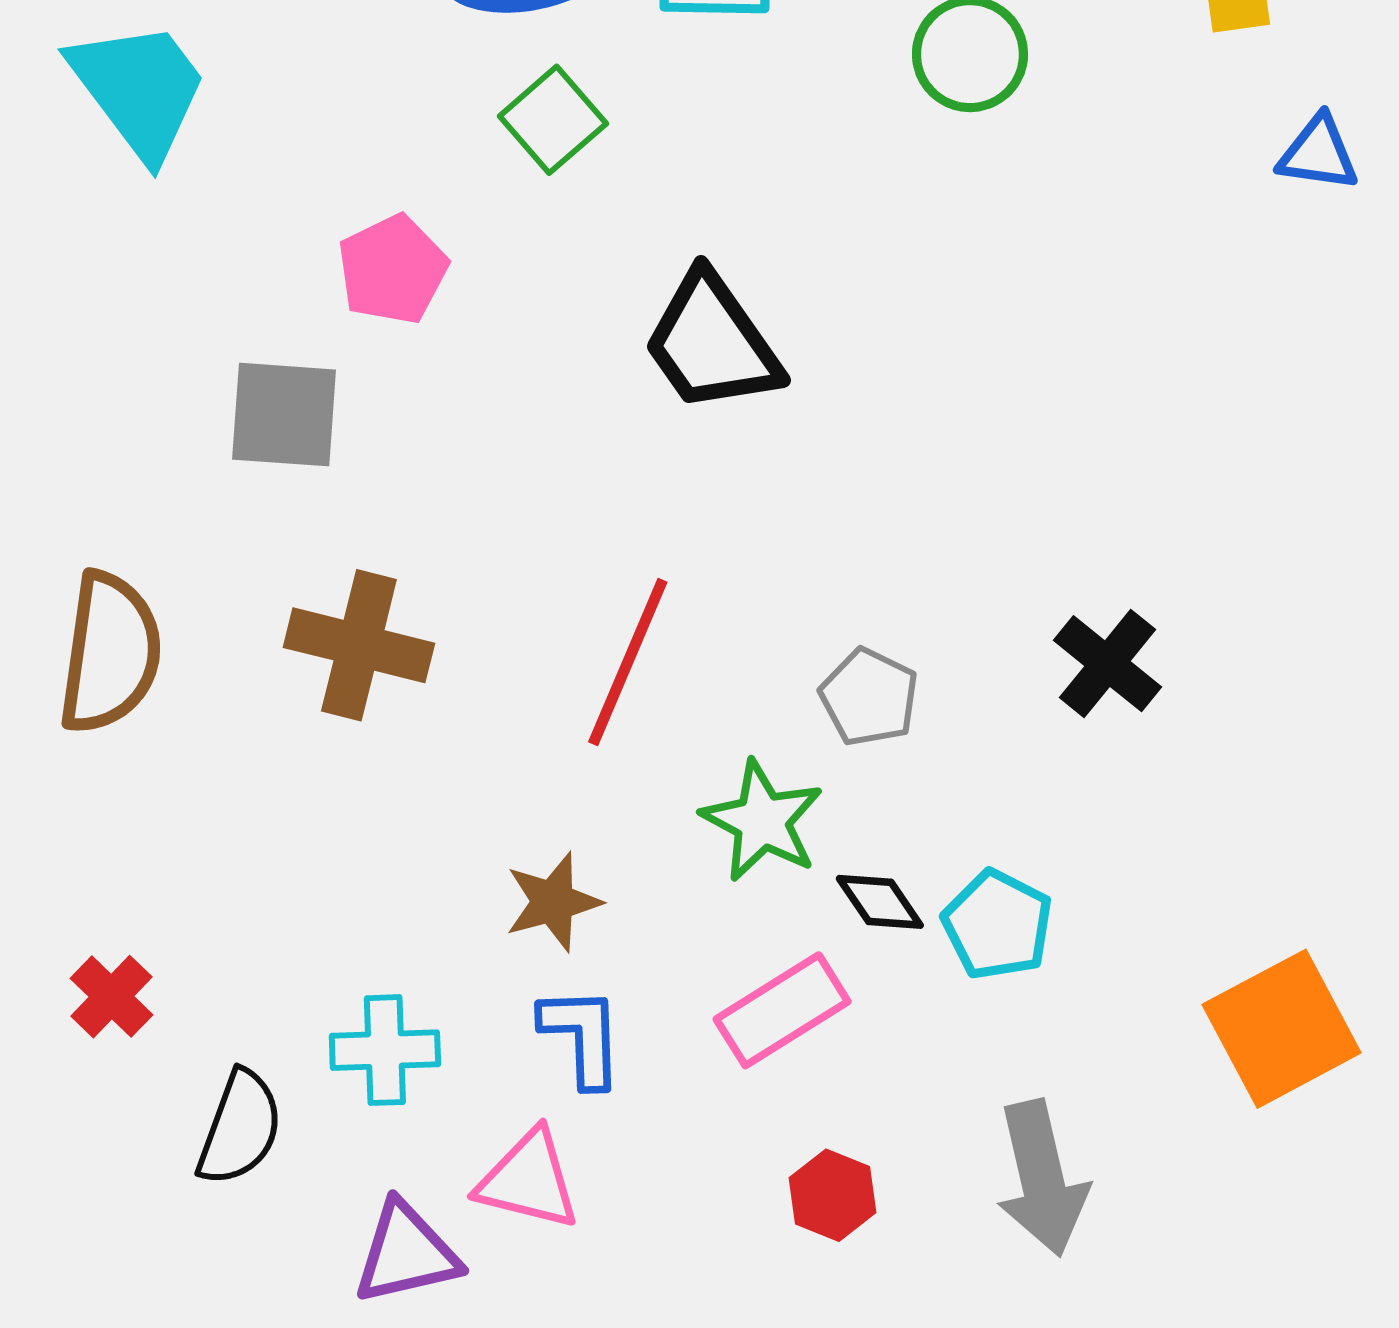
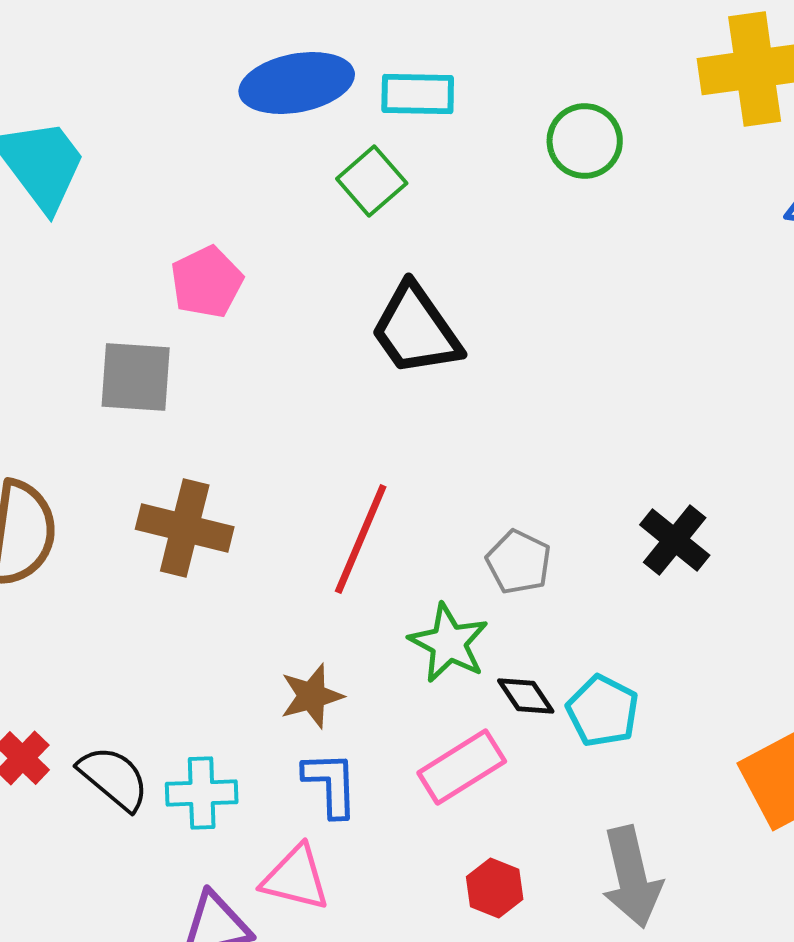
green square: (553, 120) -> (372, 181), moved
black semicircle: (240, 1128) -> (114, 778), moved, turned -70

